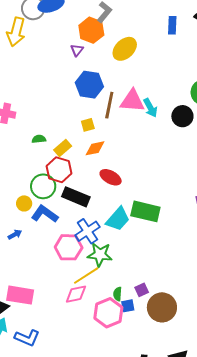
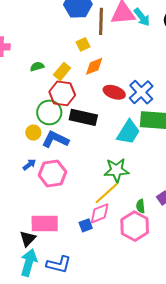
blue cross: (87, 231) -> (141, 92), moved
pink hexagon: (69, 247) -> (52, 173), moved
blue square: (128, 306) -> (86, 225), moved

